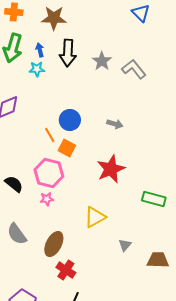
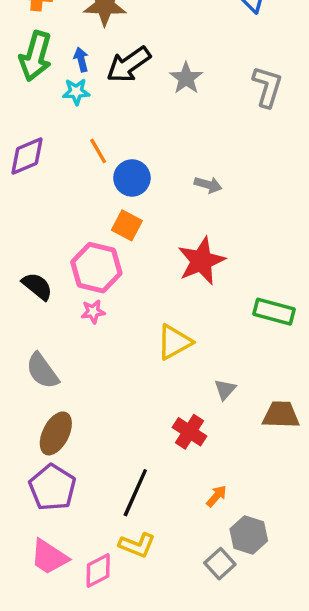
black arrow: (68, 53) -> (129, 65), turned 52
gray L-shape: (134, 69) -> (267, 87), moved, turned 55
orange line: (50, 135) -> (98, 151), moved
brown ellipse: (54, 244) -> (56, 433), moved
red cross: (66, 270) -> (189, 432), moved

